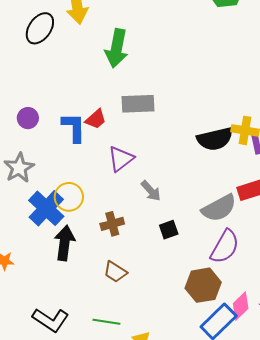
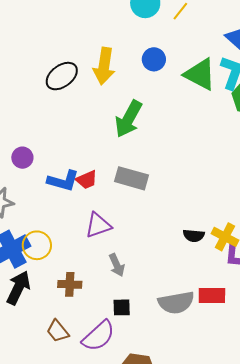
blue L-shape: (74, 127) -> (63, 181), turned 88
black semicircle: (215, 139) -> (194, 236), size x0.6
purple semicircle: (225, 247) -> (98, 336), moved

